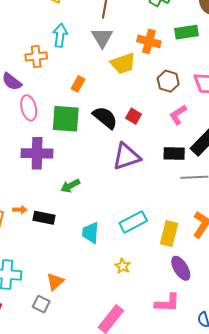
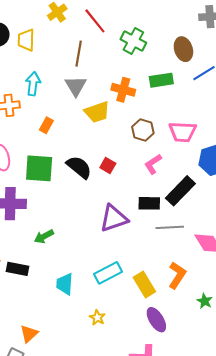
orange rectangle: (78, 84) -> (46, 125), moved
purple triangle: (126, 157) -> (114, 218), moved
yellow rectangle: (169, 234) -> (144, 284), turned -45

